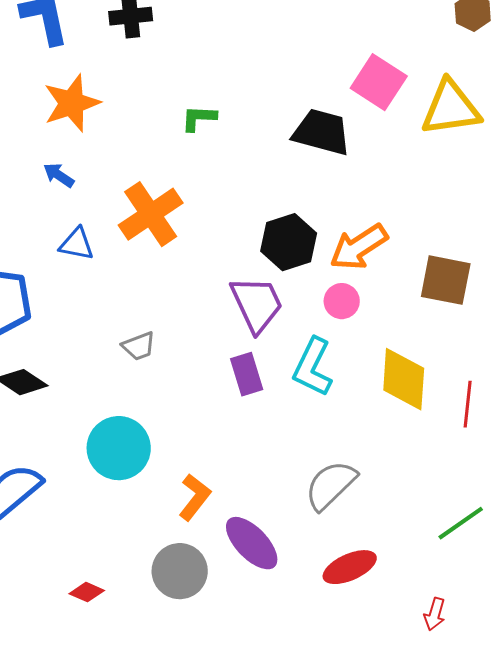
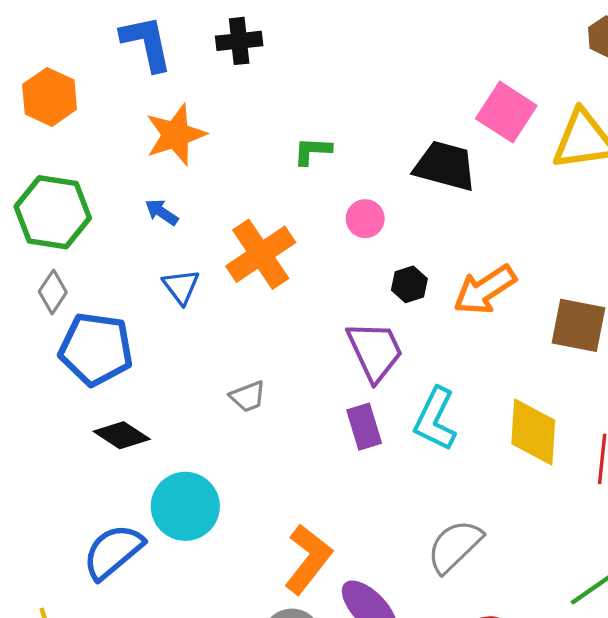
black hexagon: (289, 242) -> (409, 284), size x0.6
blue triangle: (77, 244) -> (181, 287), turned 42
pink circle: (342, 301) -> (365, 219), moved
cyan circle: (119, 448) -> (185, 506), moved
orange L-shape: (195, 497) -> (308, 559), size x1.4

